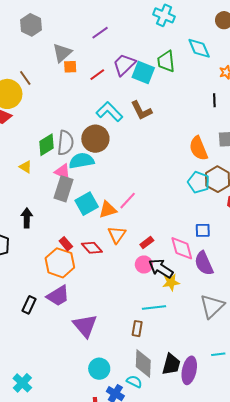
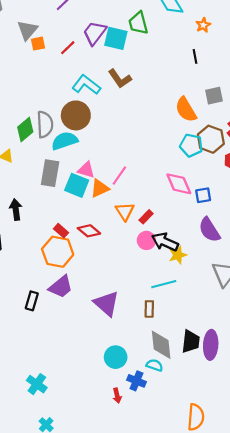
pink triangle: (63, 172) -> (86, 170), moved
cyan square: (87, 204) -> (77, 185), turned -30
orange triangle: (117, 235) -> (125, 211), moved
pink diamond: (182, 248) -> (179, 184), moved
purple triangle: (85, 326) -> (106, 304), moved

